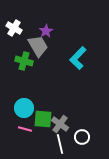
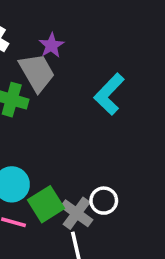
green square: (43, 119) -> (46, 204), turned -36
white circle: (82, 137) -> (104, 201), moved

